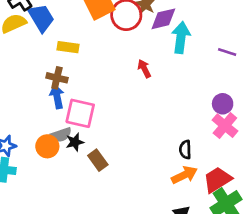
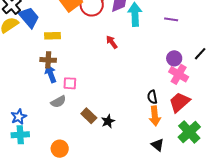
pink square: (80, 113) -> (70, 83), size x0.6
black star: (75, 142) -> (108, 121), moved
orange circle: (47, 146) -> (60, 149), moved
orange arrow: (184, 175) -> (155, 116), turned 120
red trapezoid: (217, 180) -> (179, 102), moved

